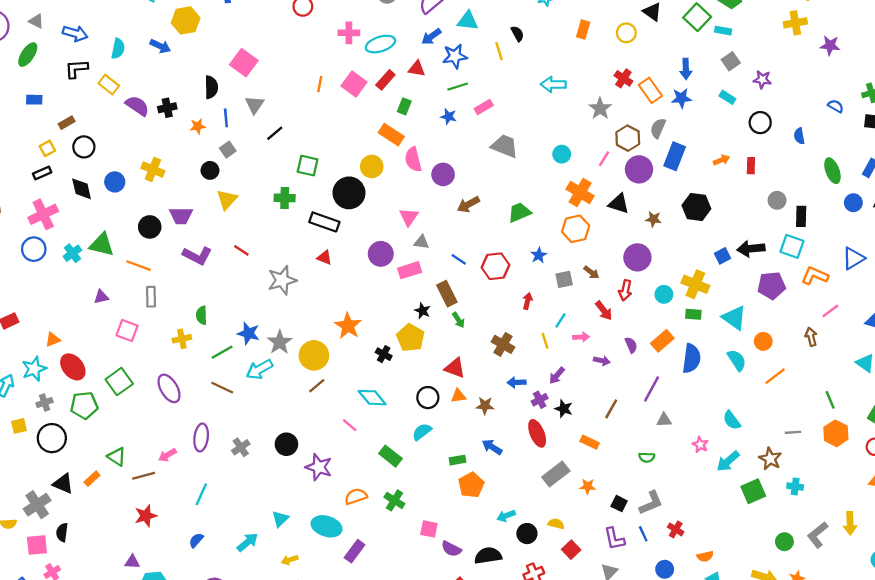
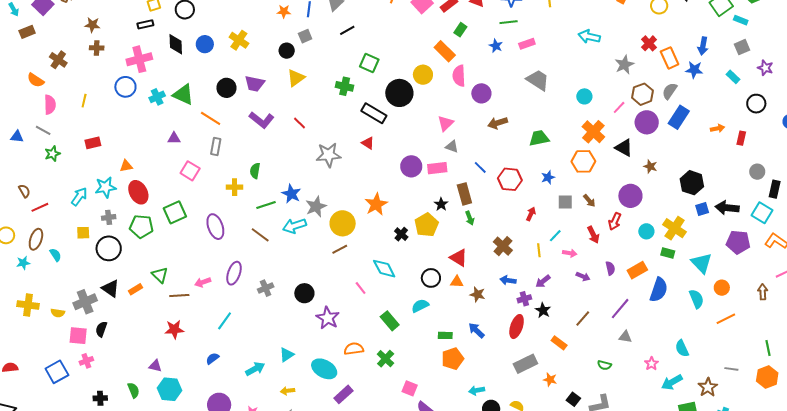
black hexagon: (696, 207) -> (692, 183), moved
purple circle: (381, 254) -> (411, 166), moved
red ellipse: (537, 433) -> (517, 327), turned 30

